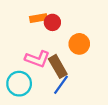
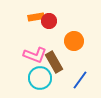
cyan circle: (19, 84) -> (40, 78), moved
blue line: (61, 85) -> (80, 80), moved

